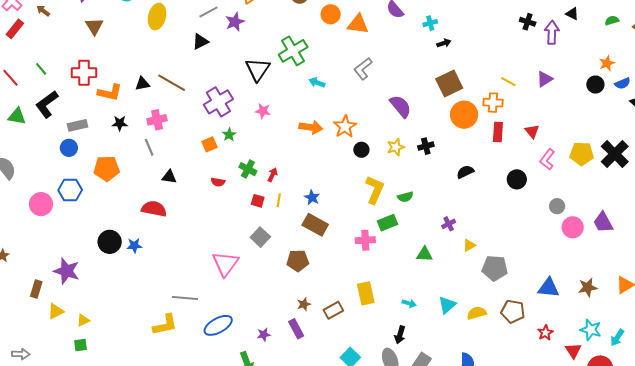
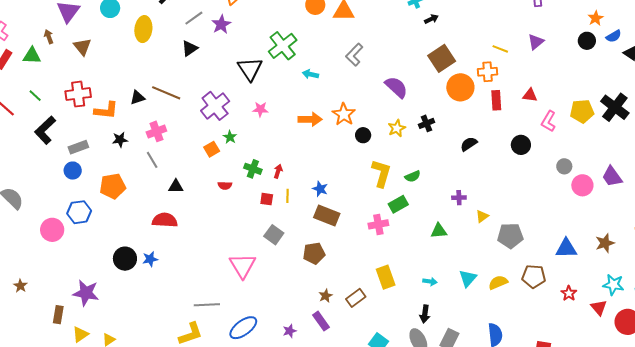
brown arrow: (43, 11) -> (49, 37), moved, turned 40
green triangle: (17, 116) -> (32, 56), moved
red triangle: (532, 131) -> (530, 95), turned -35
purple cross: (449, 224) -> (459, 198), turned 32

